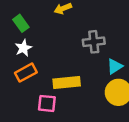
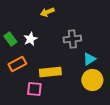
green rectangle: (21, 23) -> (10, 39), moved
white star: (23, 48) -> (30, 39), moved

